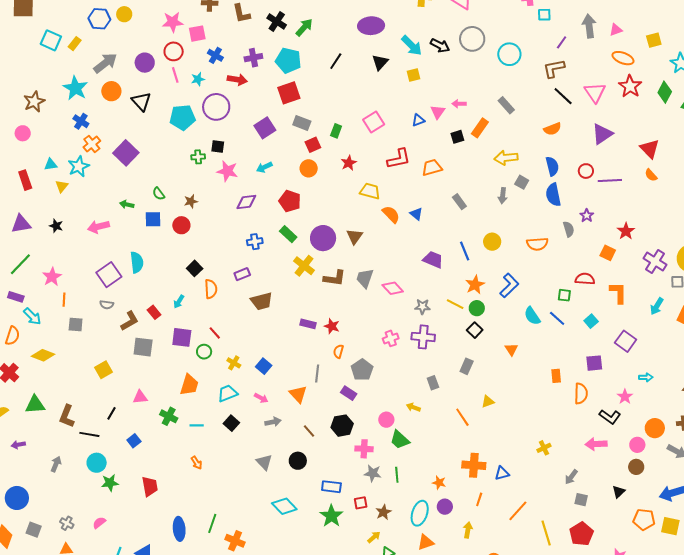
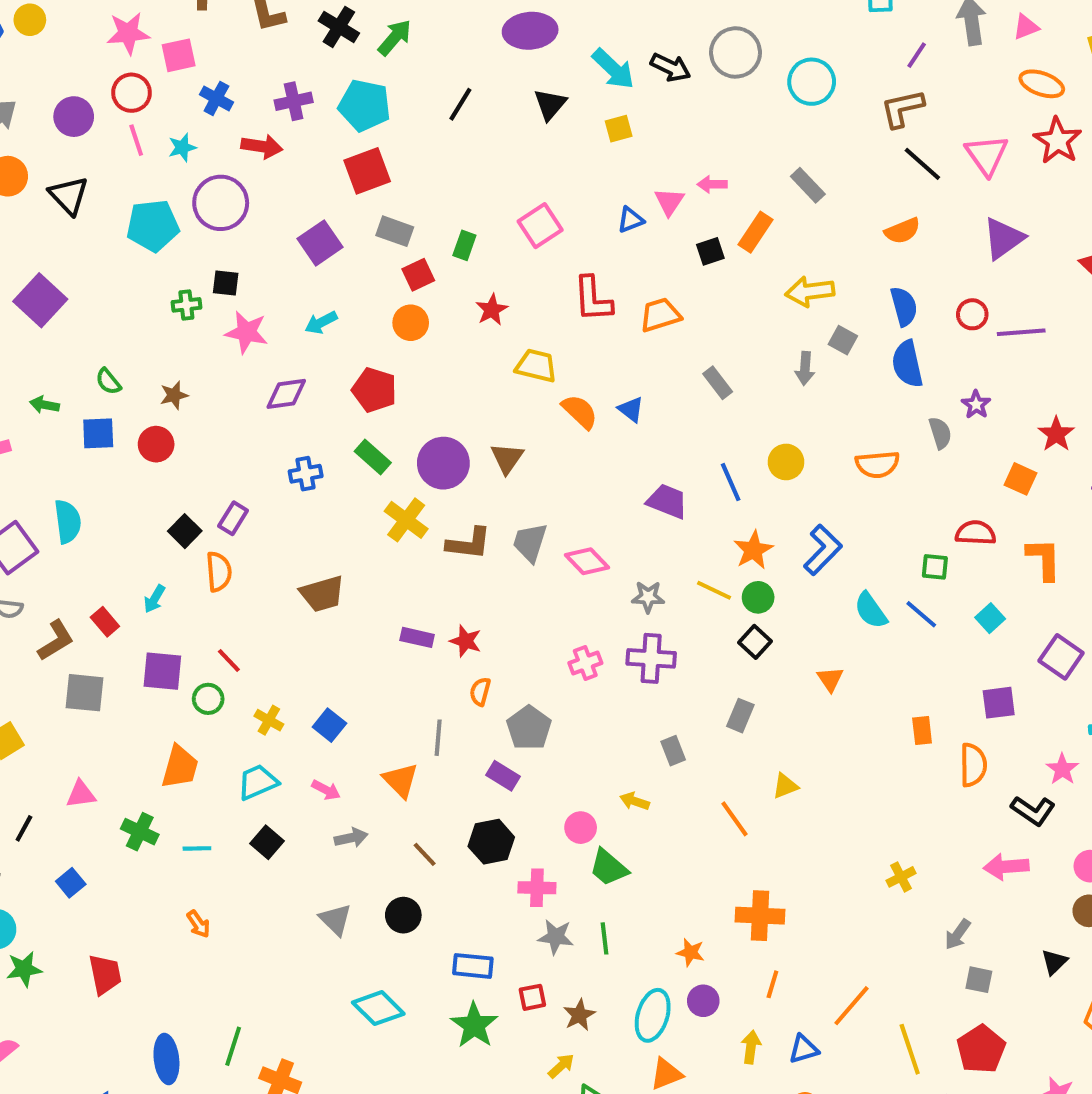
red L-shape: (399, 159) -> (593, 299), turned 100
purple rectangle: (242, 274) -> (233, 518), moved, turned -35
blue triangle: (502, 473) -> (804, 1049), moved

